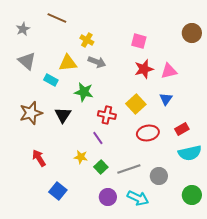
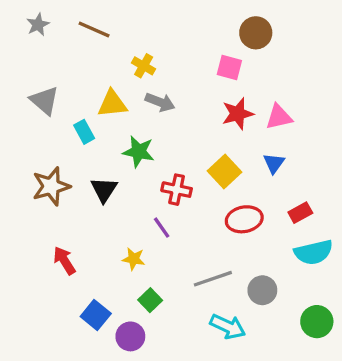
gray star: (23, 29) -> (38, 25), moved
brown circle: (192, 33) -> (256, 33), moved
cyan rectangle: (51, 80) -> (84, 132), turned 32
green square: (101, 167) -> (150, 300), moved
purple circle: (108, 197) -> (130, 336), moved

